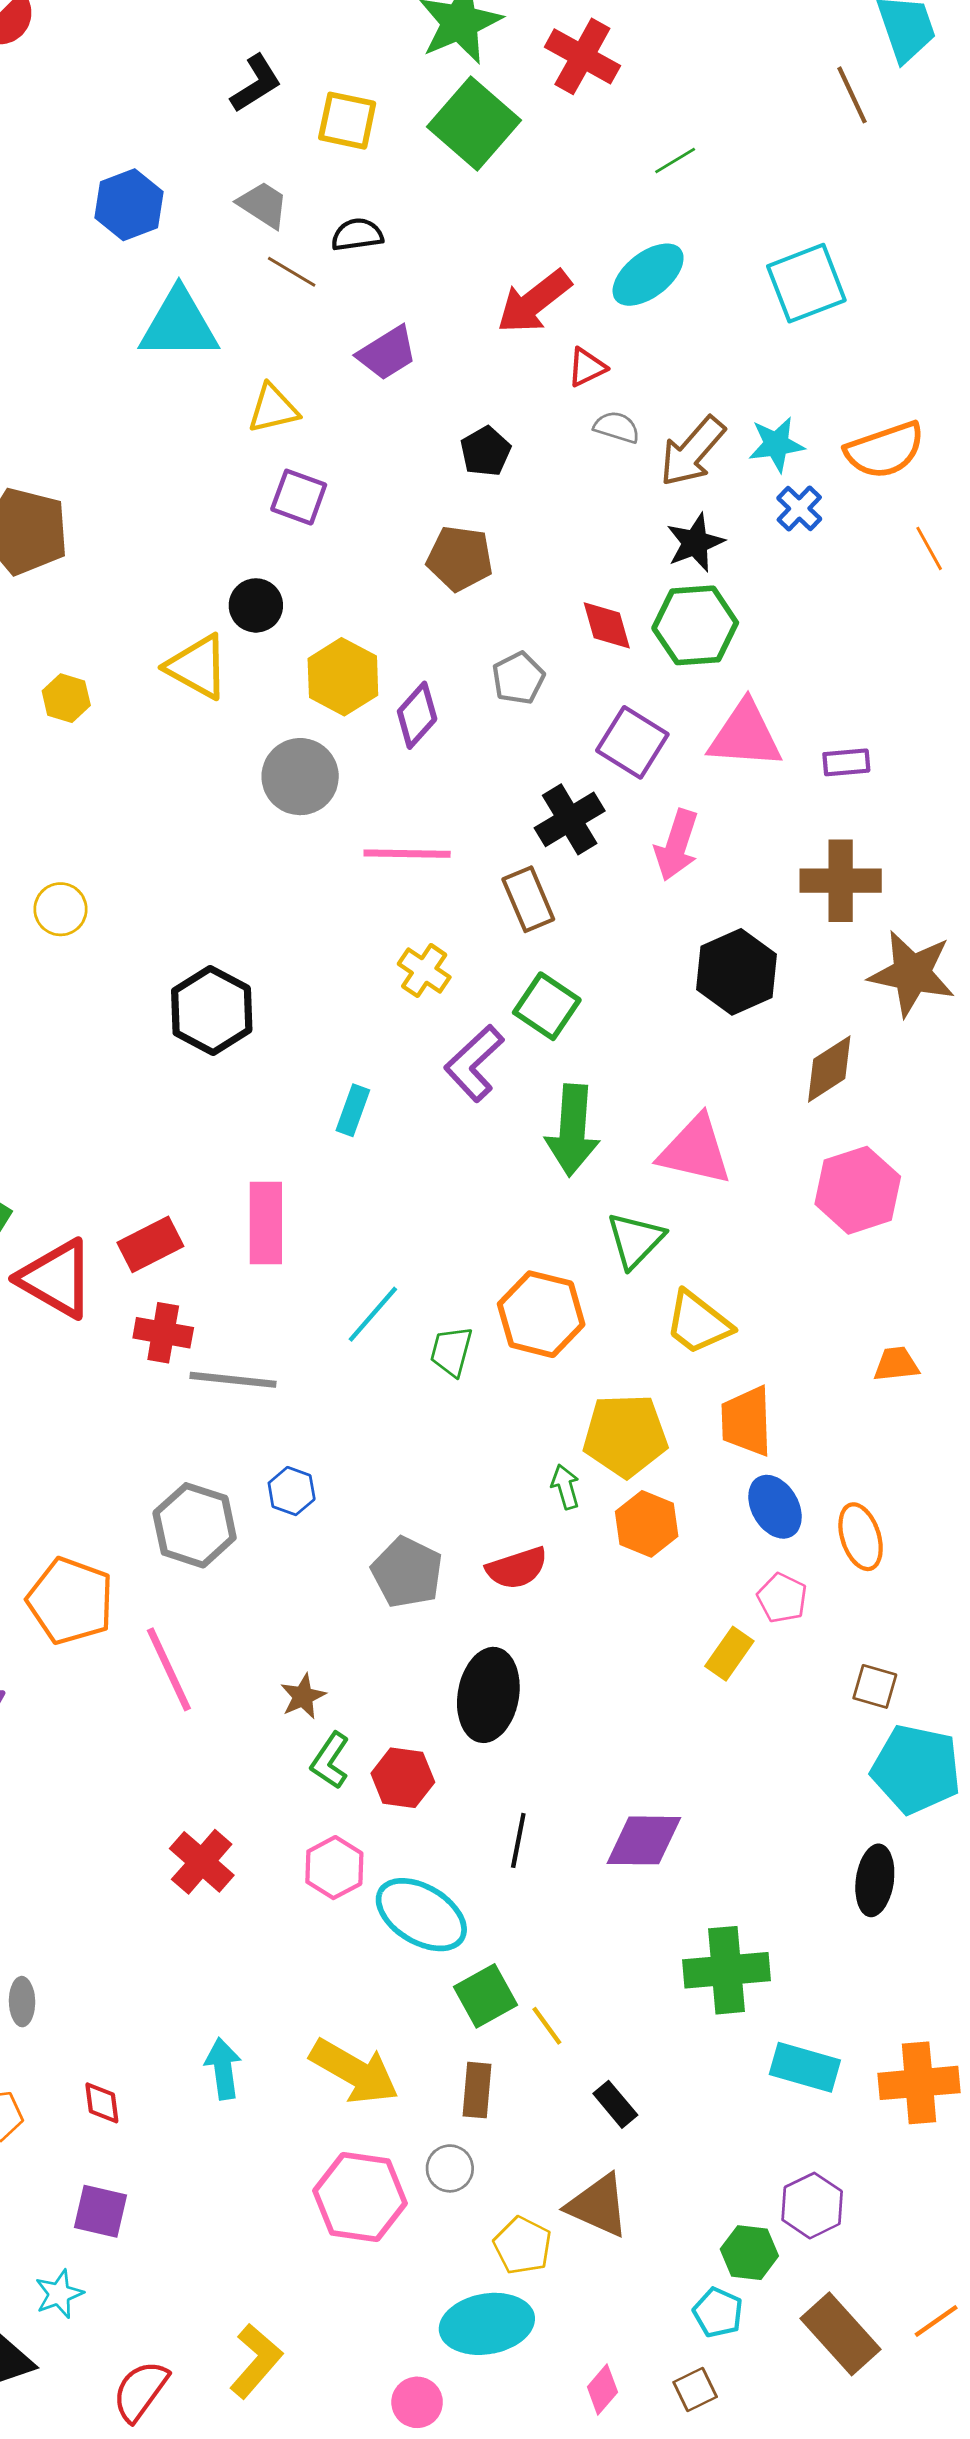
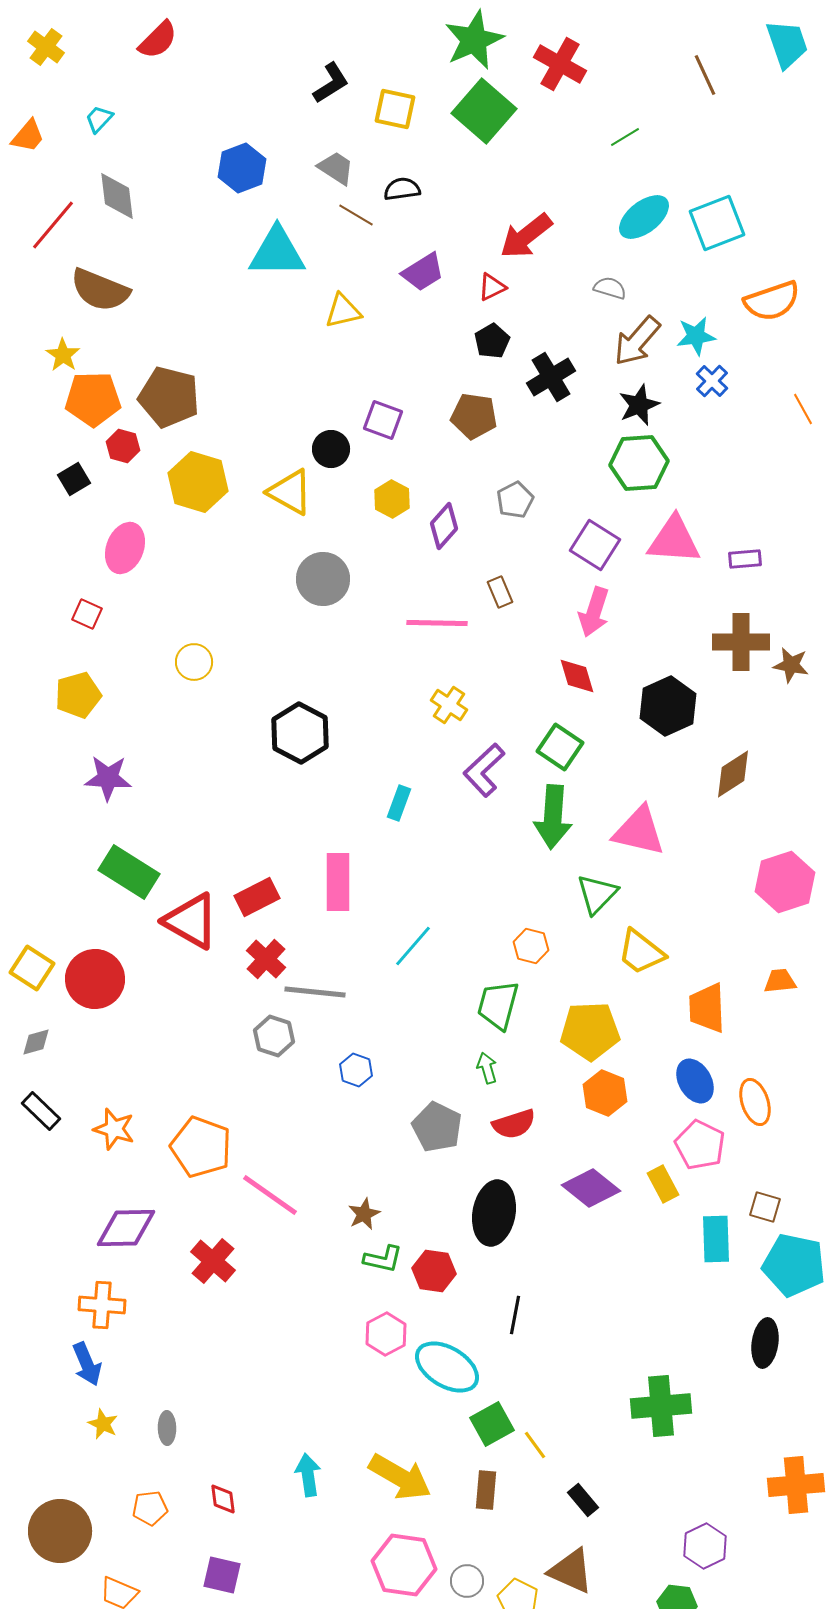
brown line: (852, 95) -> (705, 75), moved
cyan ellipse: (648, 275) -> (644, 217), moved
red triangle: (587, 367) -> (492, 287), moved
gray semicircle: (617, 427) -> (610, 288), moved
orange semicircle: (885, 450) -> (772, 301), moved
purple square: (299, 497) -> (383, 420), moved
red diamond: (607, 625) -> (577, 676), moved
yellow hexagon: (343, 677) -> (392, 499), size x0.7
yellow hexagon: (66, 698) -> (198, 482), moved, size x1.8
gray circle: (300, 777) -> (323, 579), moved
black cross: (570, 819) -> (551, 377), moved
pink arrow: (677, 845) -> (594, 612), moved
brown rectangle: (528, 899) -> (500, 592), moved, size x0.7
brown star: (912, 973) -> (791, 665), moved, size x0.6
green square: (547, 1006) -> (560, 747), moved
pink hexagon: (858, 1190) -> (785, 882), moved
orange hexagon: (541, 1314) -> (531, 946), size x0.6
red cross: (163, 1333) -> (266, 959), turned 33
green trapezoid: (451, 1351) -> (498, 1005), moved, size x1.4
orange trapezoid: (746, 1421) -> (707, 1008), moved
green arrow: (565, 1487) -> (487, 1068), moved
gray hexagon: (195, 1525) -> (274, 1036), moved, size x0.7
pink pentagon: (782, 1598) -> (700, 1145), size x1.4
yellow rectangle: (729, 1654) -> (663, 1184), turned -63
pink line: (169, 1669) -> (270, 1195), turned -30
green L-shape: (330, 1761) -> (383, 1259), turned -111
purple diamond: (644, 1840) -> (591, 1188), moved, turned 38
red cross: (202, 1862) -> (213, 1261), moved
cyan rectangle: (805, 2067) -> (716, 1239), moved, turned 72
gray circle: (450, 2168) -> (467, 1581), moved
purple hexagon: (812, 2206) -> (705, 1546), moved

